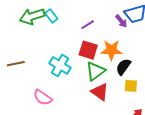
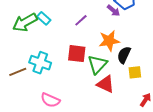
red square: (88, 50) -> (77, 54), moved
cyan cross: (60, 65) -> (40, 63), moved

